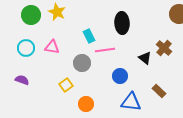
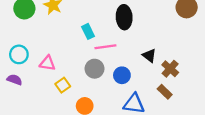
pink triangle: (52, 47) -> (47, 63), moved
cyan circle: (26, 48) -> (19, 54), moved
brown cross: (164, 48) -> (170, 69), moved
gray circle: (82, 63) -> (95, 69), moved

